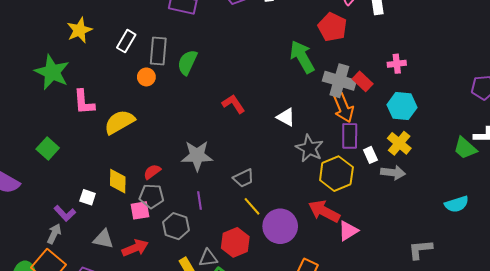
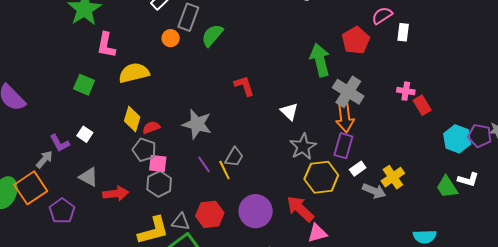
red rectangle: (363, 81) -> (422, 105), moved
cyan hexagon: (402, 106) -> (457, 139), moved
yellow cross: (399, 143) -> (393, 177), moved
green square: (48, 148) -> (84, 85), moved, turned -35
white rectangle: (370, 155) -> (358, 169), turned 63
gray trapezoid: (244, 178) -> (234, 157), turned -50
yellow diamond: (118, 181) -> (132, 119), moved
purple line: (200, 200) -> (204, 164), moved, turned -42
yellow line: (252, 206) -> (224, 170), moved
pink square: (140, 210) -> (158, 164), moved

